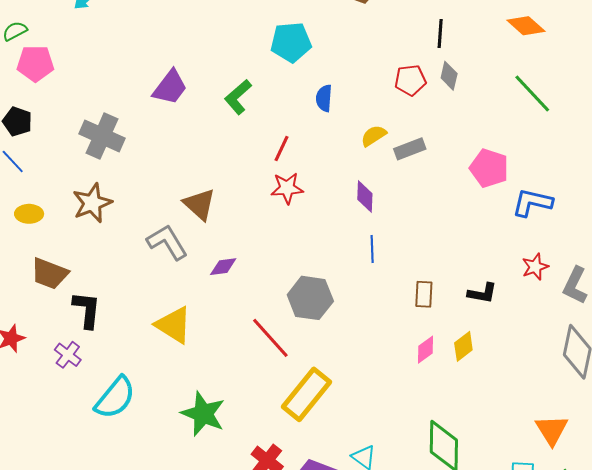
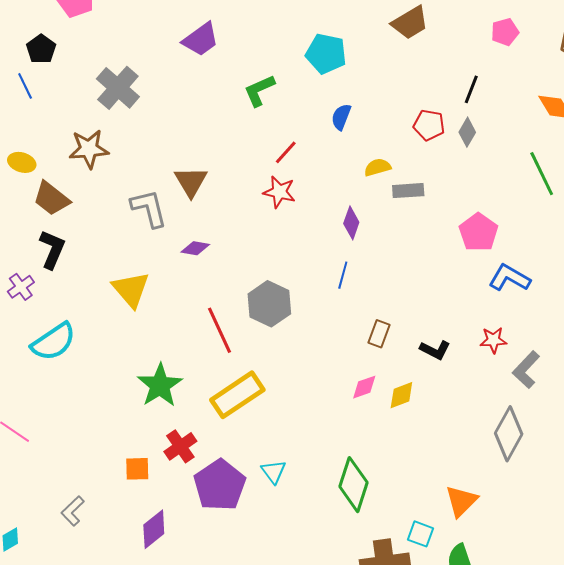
purple trapezoid: (170, 87) -> (201, 39), moved
yellow ellipse: (29, 214) -> (22, 162), moved
brown trapezoid: (49, 274) -> (51, 199), moved
green star: (203, 414) -> (160, 385), moved

